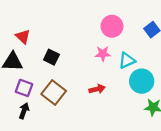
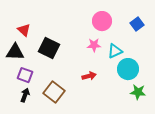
black square: (51, 57) -> (49, 48), size x1.5
brown square: (54, 93) -> (54, 92), moved

